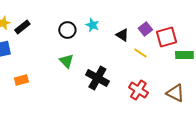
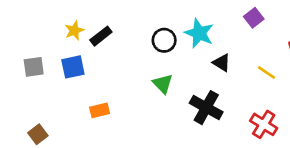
cyan star: (92, 25) -> (199, 33), size x1.5
purple square: (145, 29) -> (254, 18), moved
black triangle: (122, 35) -> (222, 63), moved

